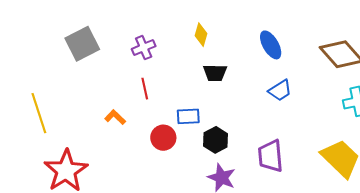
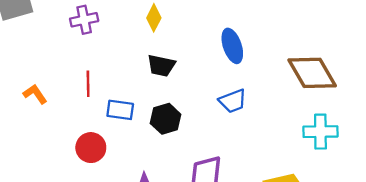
red line: (145, 89) -> (88, 84), moved
red circle: (163, 138) -> (91, 148), moved
black hexagon: (216, 140) -> (166, 119), moved

